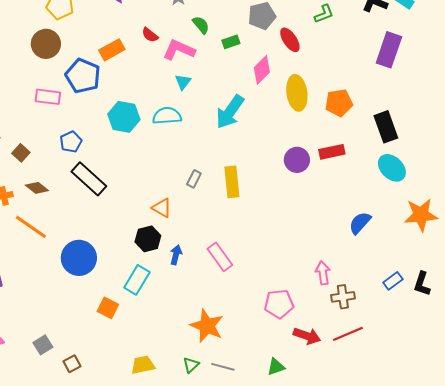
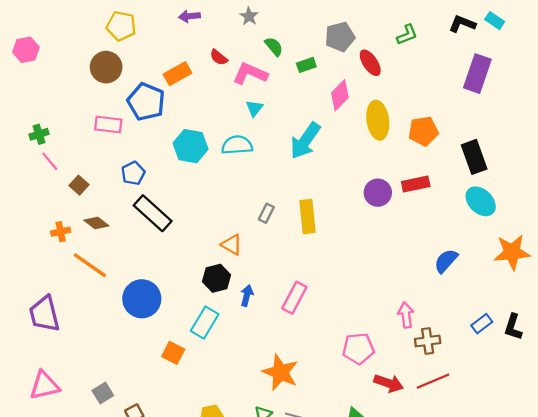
pink rectangle: (220, 257) -> (294, 298), turned 64

